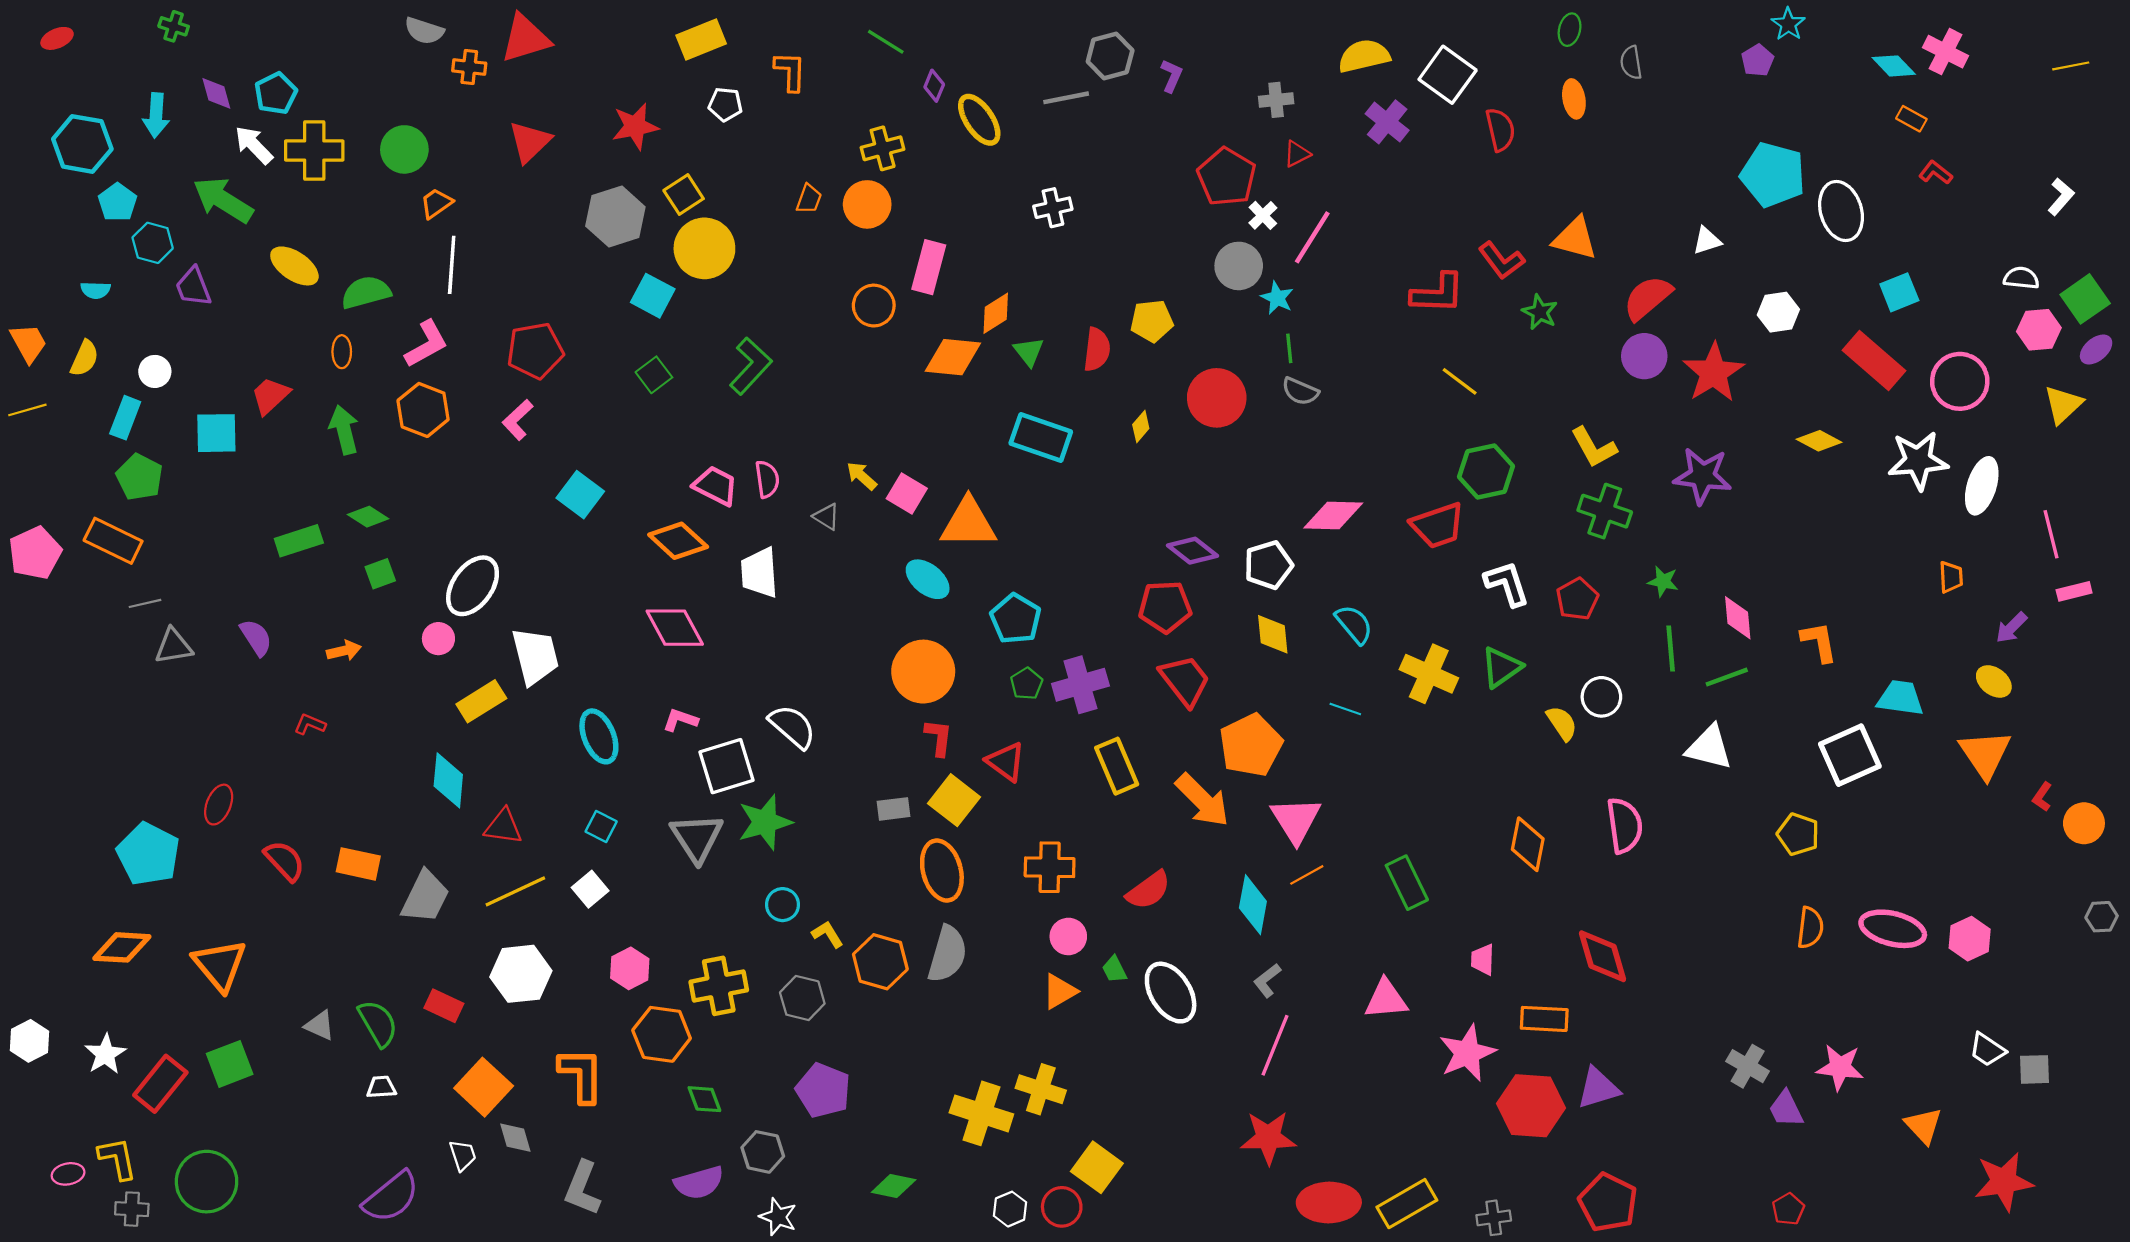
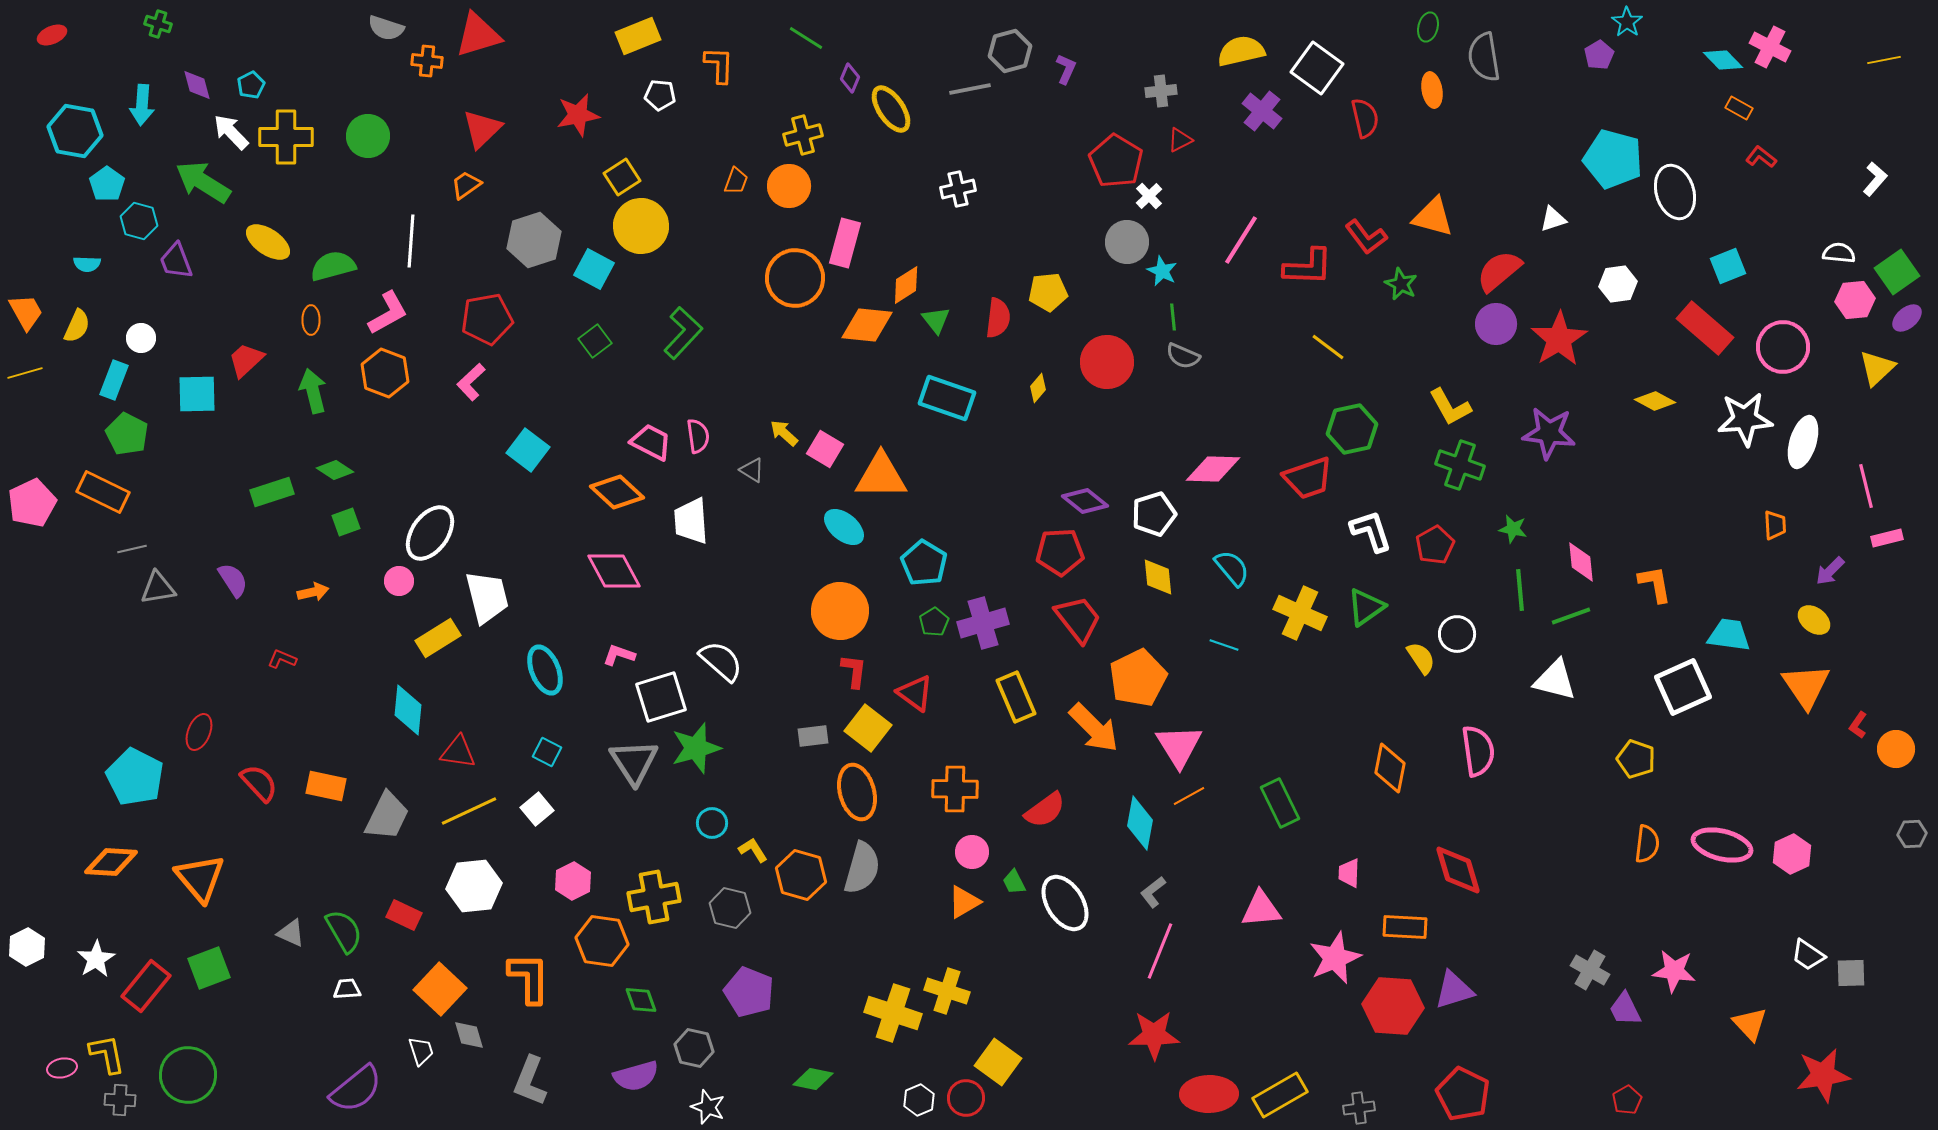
gray semicircle: (1631, 63) -> (1484, 57), size x1.6
cyan pentagon: (276, 93) -> (251, 85), size x0.7
orange trapezoid: (436, 203) -> (466, 185), moved
gray hexagon: (615, 216) -> (534, 240), moved
pink line: (1312, 237) -> (1241, 240), moved
orange circle: (874, 306) -> (795, 278), size x1.5

